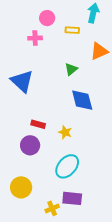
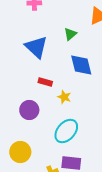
blue triangle: (22, 81) -> (36, 47), moved
red rectangle: (38, 124) -> (45, 82), moved

